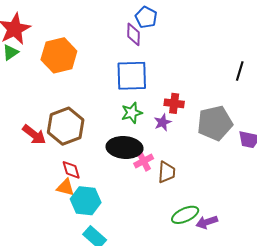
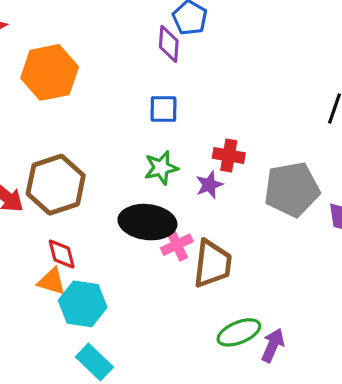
blue square: (132, 76) -> (163, 109), size x0.6
brown trapezoid: (167, 172) -> (212, 264), size x1.4
purple arrow: (207, 222) -> (273, 345), turned 130

